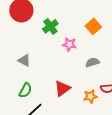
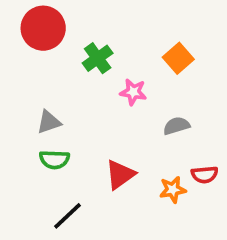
gray triangle: (24, 60) -> (49, 122), turned -48
green semicircle: (25, 90) -> (54, 160), moved, turned 63

